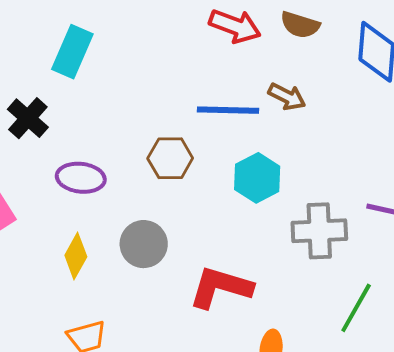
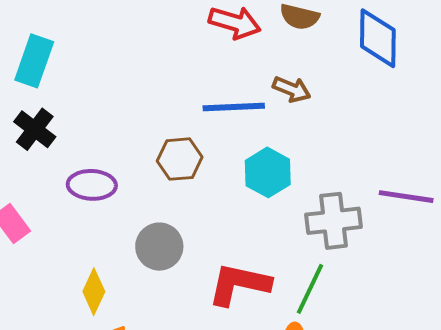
cyan rectangle: (72, 52) -> (34, 61), moved
yellow diamond: (76, 256) -> (94, 292), moved
green line: (356, 308) -> (310, 289), moved

